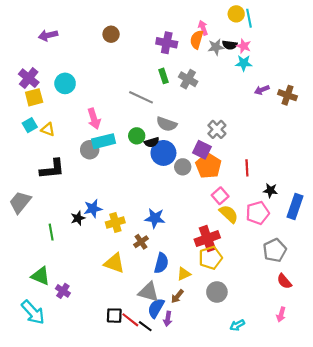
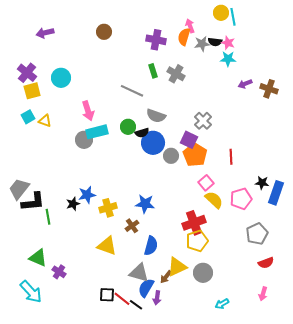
black L-shape: (52, 169) -> (33, 202), moved
black star: (270, 190) -> (262, 183), moved
yellow triangle: (184, 274) -> (177, 267), moved, size x1.5
red semicircle: (284, 281) -> (266, 263), turned -70

